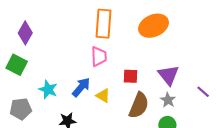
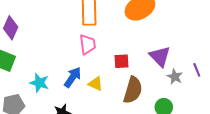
purple line: (203, 92) -> (197, 70), turned 32
gray star: (168, 100) -> (175, 77), moved

